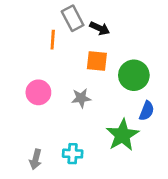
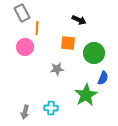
gray rectangle: (73, 18) -> (22, 13), moved
black arrow: (100, 28) -> (79, 20), moved
pink circle: (38, 92) -> (25, 47), moved

